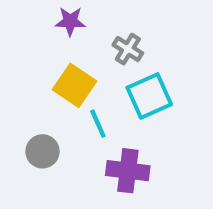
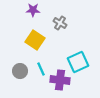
cyan square: (149, 96) -> (78, 62), moved
cyan line: (98, 124) -> (41, 69), moved

